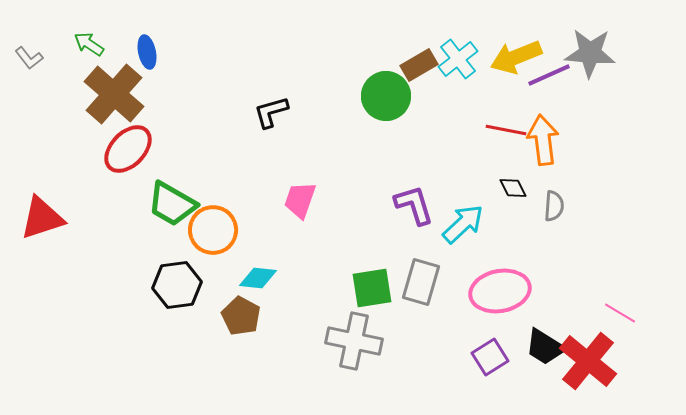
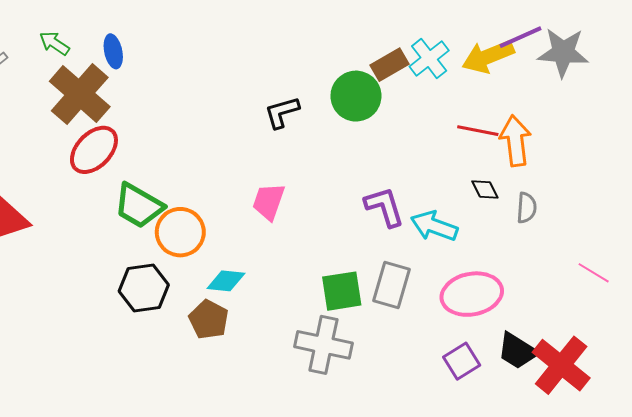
purple line: (549, 75) -> (521, 37), moved
black L-shape: (271, 112) -> (282, 112), moved
cyan arrow: (463, 224) -> (434, 226), turned -117
pink line: (620, 313) -> (594, 273), moved

